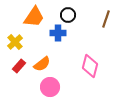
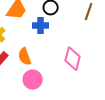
orange semicircle: (42, 64) -> (25, 57), turned 108

